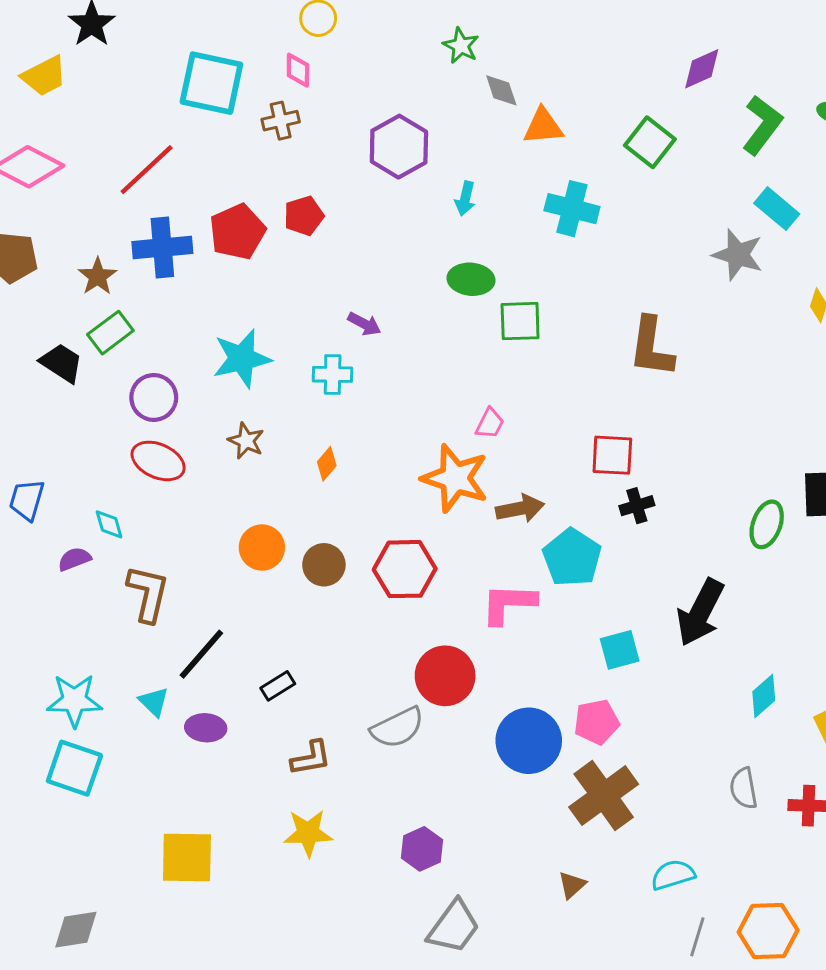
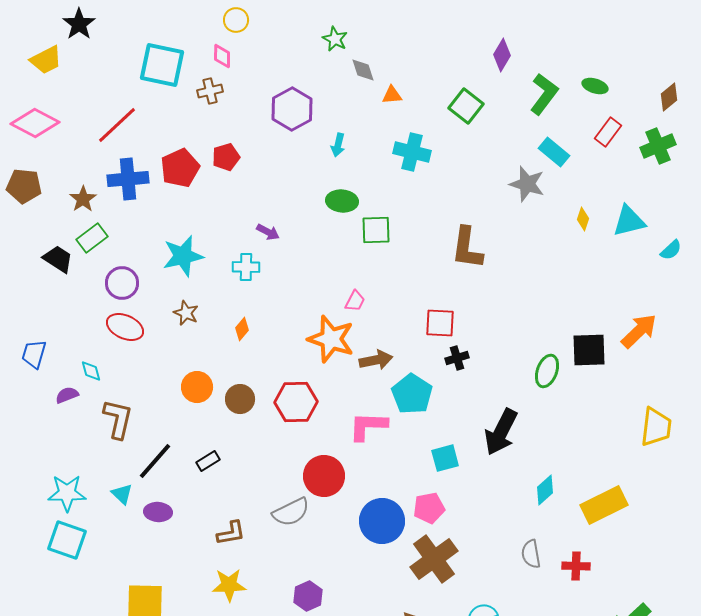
purple diamond: (702, 69) -> (502, 55), turned -36
orange triangle: (543, 126) -> (392, 95), size x0.7
black rectangle: (278, 686) -> (208, 461), moved

